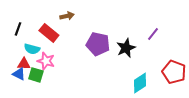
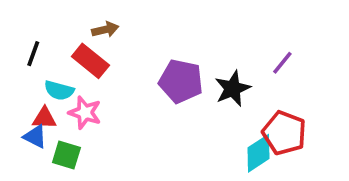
brown arrow: (67, 16) -> (105, 30), moved
red pentagon: (174, 72) -> (284, 133), moved
green square: (36, 75) -> (66, 155), moved

